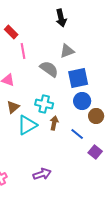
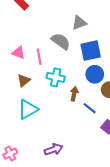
pink line: (23, 51) -> (39, 57), moved
brown arrow: (54, 123) -> (74, 94), moved
cyan triangle: (27, 125) -> (28, 109), moved

